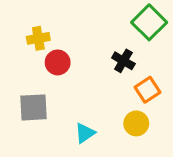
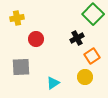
yellow cross: (38, 38) -> (17, 18), moved
black cross: (123, 61) -> (77, 38), turned 32

